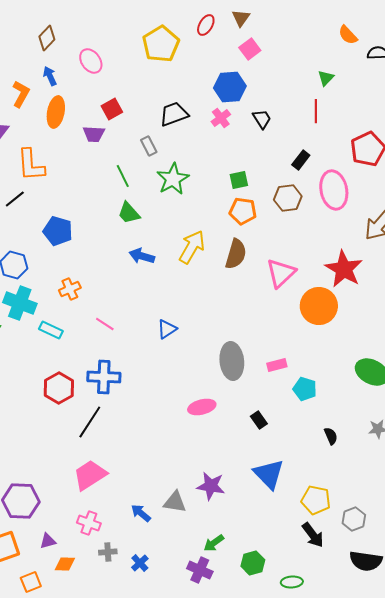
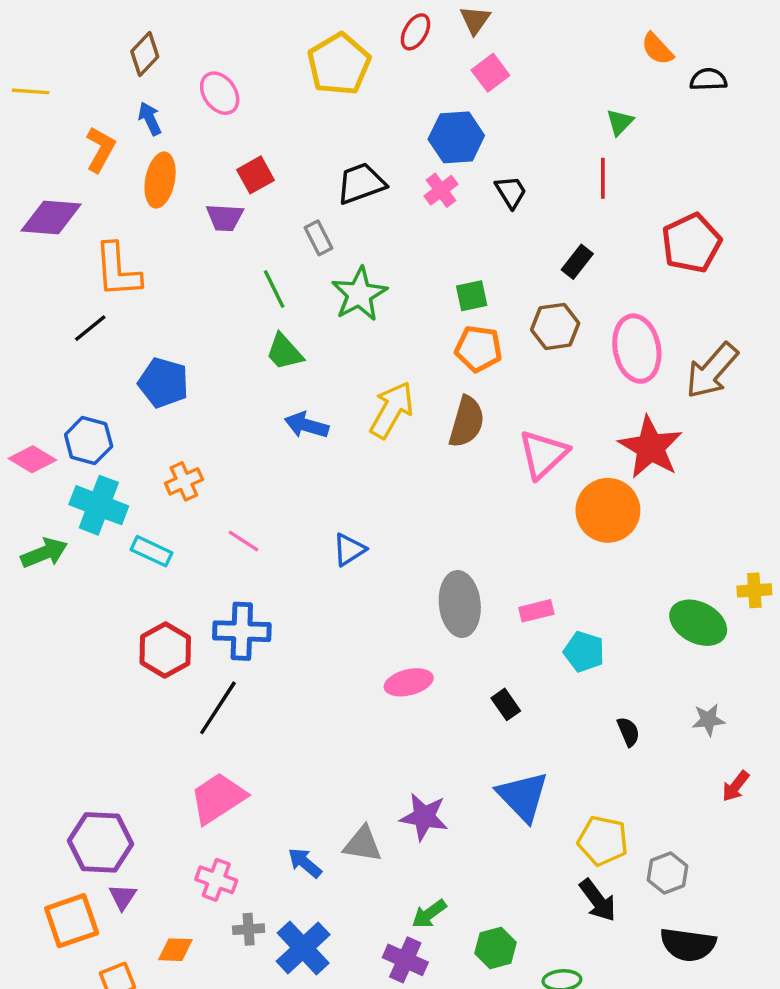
pink ellipse: (334, 190) -> (637, 349), moved
purple triangle: (48, 541) -> (123, 897), moved, turned -42
blue cross: (140, 563) -> (303, 948), size x1.8

